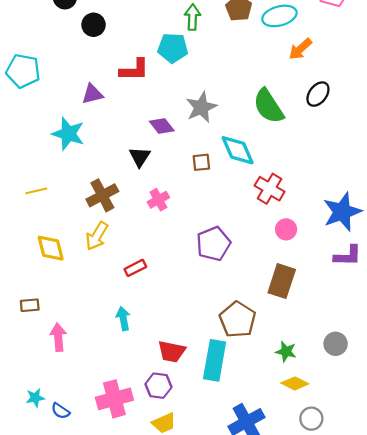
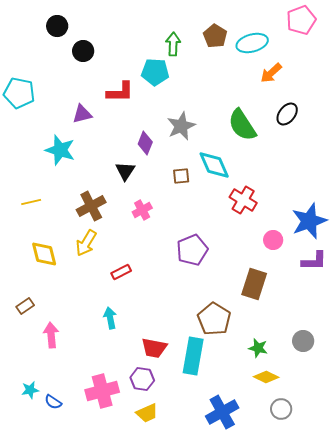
purple diamond: (162, 126) -> (145, 143), turned 60
pink circle: (286, 229) -> (273, 240), moved
brown rectangle: (30, 305) -> (25, 306), turned -30

